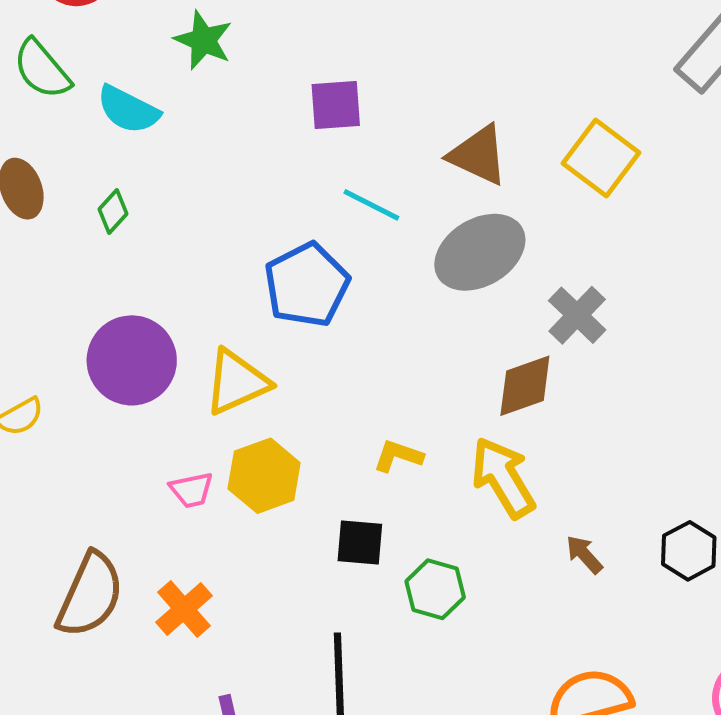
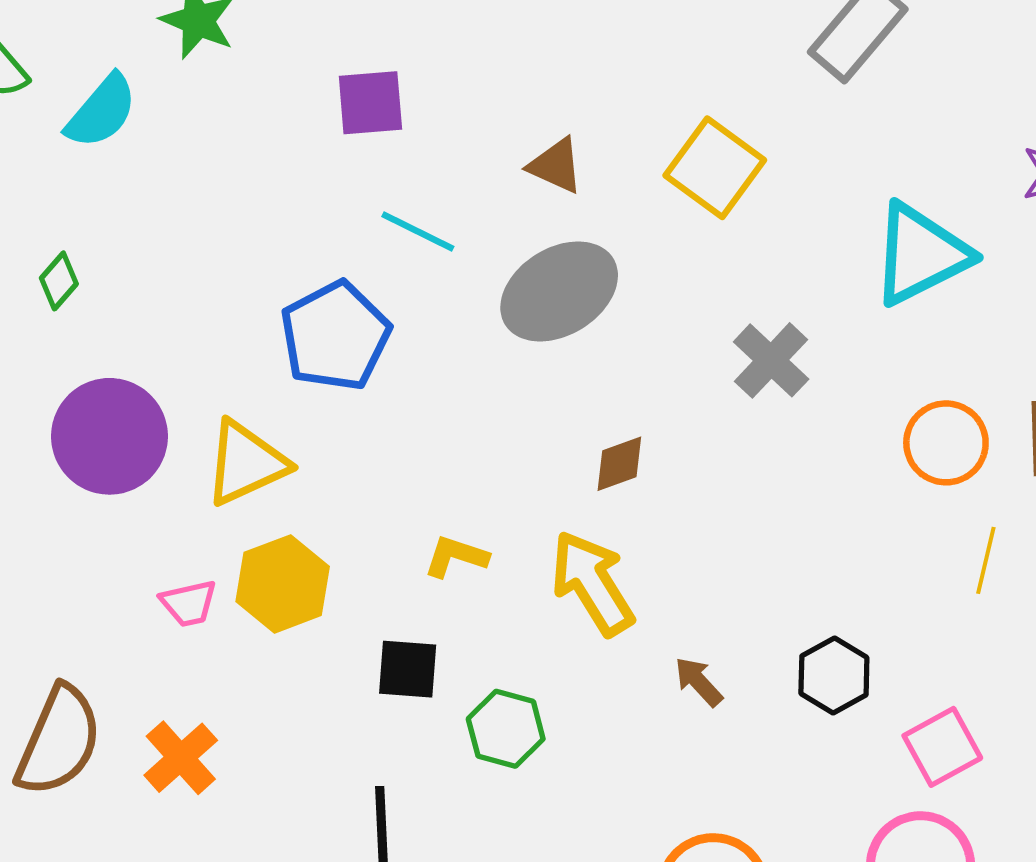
cyan semicircle: (128, 110) -> (101, 111), turned -76
brown triangle: (478, 155) -> (556, 166), size x0.7
green diamond: (113, 211) -> (59, 281), moved
gray cross: (577, 315) -> (771, 360), moved
brown diamond: (525, 386) -> (619, 464), size x0.7

